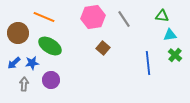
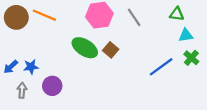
brown circle: (18, 33) -> (16, 17), moved
green ellipse: (50, 46) -> (85, 48), moved
blue line: (148, 63) -> (161, 67), turned 60

